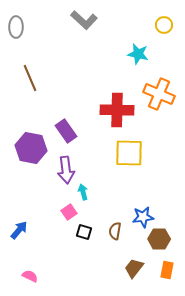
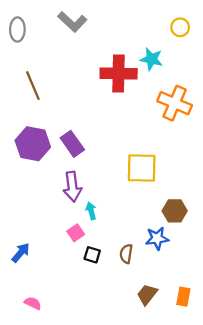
gray L-shape: (84, 20) -> (72, 22), moved
red cross: (117, 110) -> (119, 73), moved
purple hexagon: (31, 148) -> (33, 144), moved
brown hexagon: (159, 239) -> (175, 211), moved

